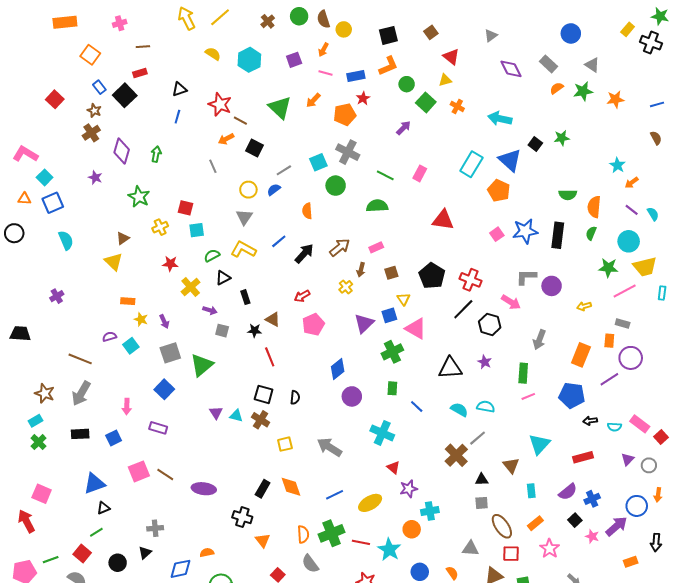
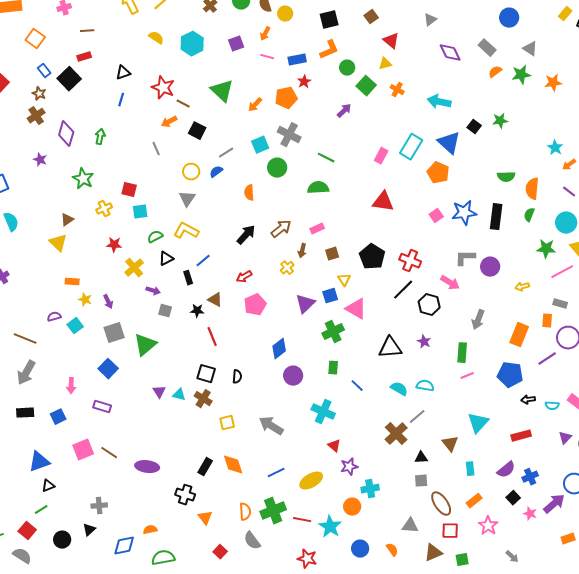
orange arrow: (313, 100) -> (255, 105), moved
pink rectangle: (420, 173) -> (381, 156), moved
blue line: (279, 241) -> (203, 261), moved

